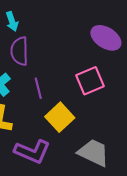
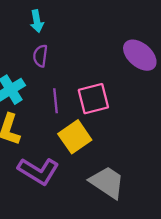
purple semicircle: (19, 51) -> (40, 56), size x0.7
pink square: (90, 81) -> (93, 99), moved

